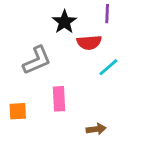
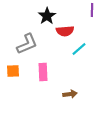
purple line: (107, 14) -> (92, 10), moved
orange square: (18, 111) -> (13, 71), moved

